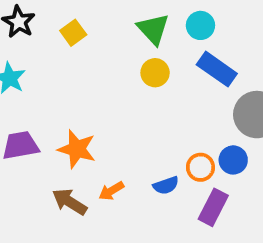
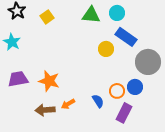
green triangle: (153, 29) -> (91, 15), turned -42
yellow circle: (155, 73) -> (106, 49), moved
blue semicircle: (166, 185) -> (98, 101), turned -104
brown arrow: (70, 202) -> (45, 110), turned -36

